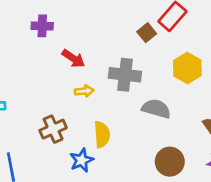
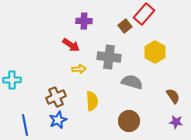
purple cross: (42, 26) -> (84, 21), moved
blue star: (82, 160) -> (58, 120), moved
brown circle: (170, 162) -> (129, 121), moved

